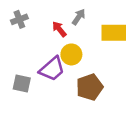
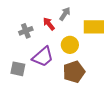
gray cross: (19, 19) -> (26, 31), moved
yellow circle: (71, 54) -> (70, 45), moved

